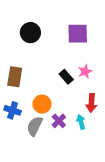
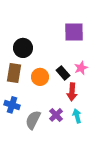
black circle: (30, 33) -> (23, 48), moved
red arrow: (91, 103) -> (72, 92), moved
orange circle: (42, 104) -> (40, 77), moved

